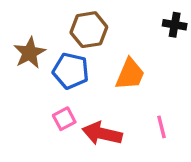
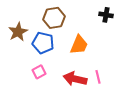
red arrow: (102, 134) -> (75, 79), moved

